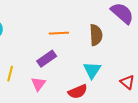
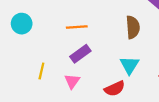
orange line: (59, 33) -> (77, 27), moved

